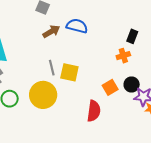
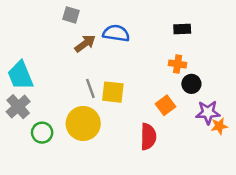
black rectangle: (132, 36) -> (182, 29), moved, turned 72
orange cross: (123, 56) -> (178, 64), turned 32
black circle: (132, 84) -> (191, 84), moved

